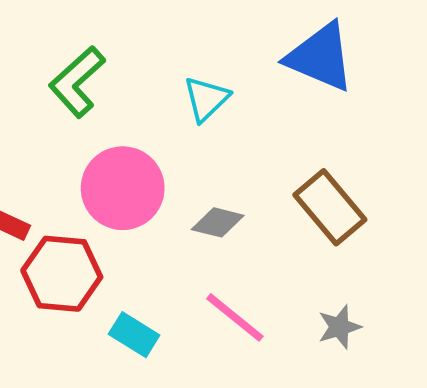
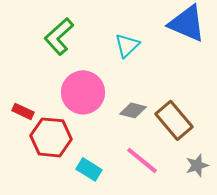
brown rectangle: (330, 207) -> (174, 120), moved

